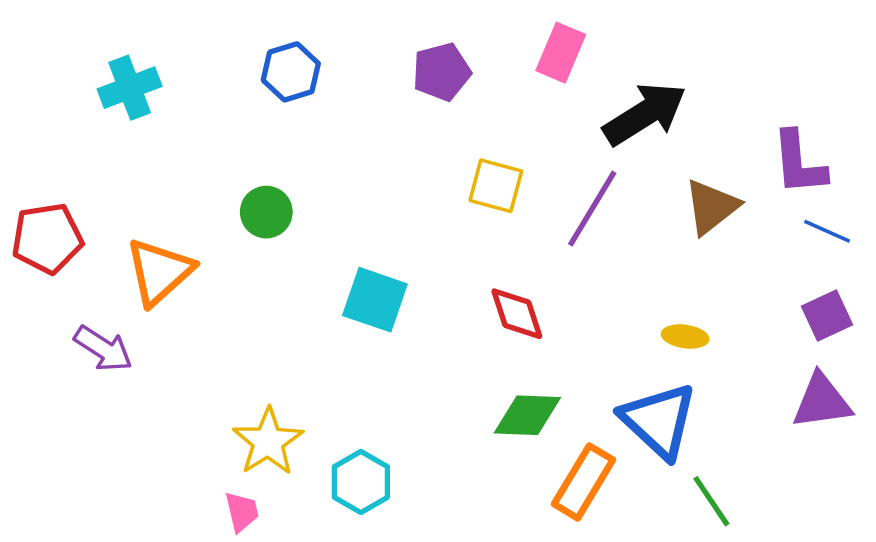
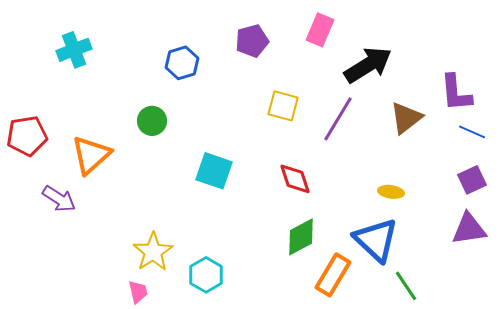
blue hexagon: (291, 72) -> (182, 63), moved
green diamond: (527, 415) -> (301, 237), turned -30

